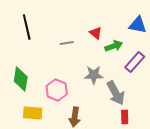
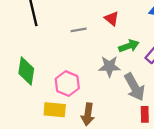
green arrow: (114, 46) -> (129, 46), moved
yellow rectangle: (33, 113) -> (55, 110), moved

